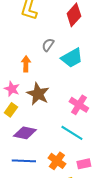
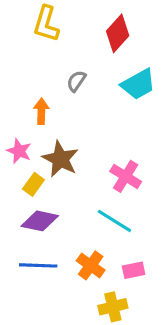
cyan trapezoid: (72, 58) -> (138, 84), moved
yellow rectangle: (11, 110) -> (33, 184), moved

